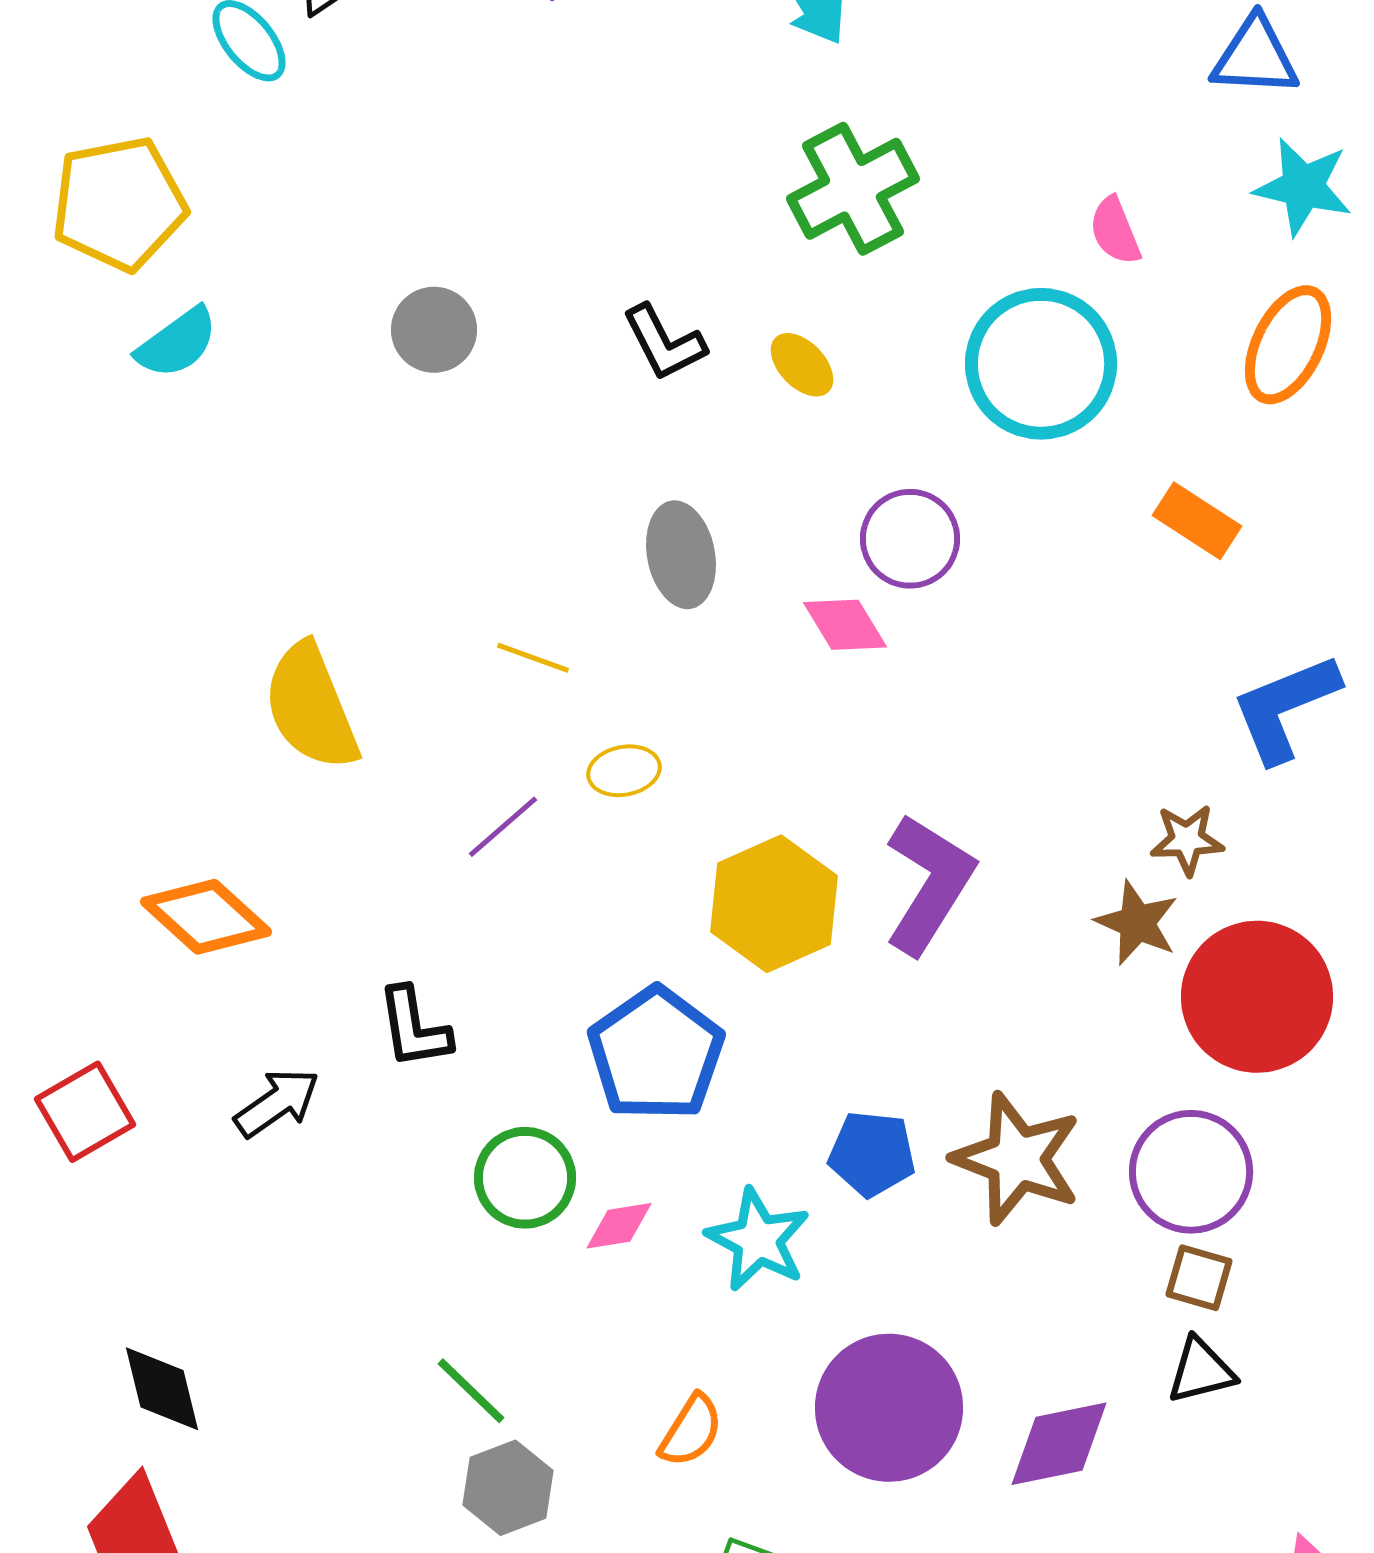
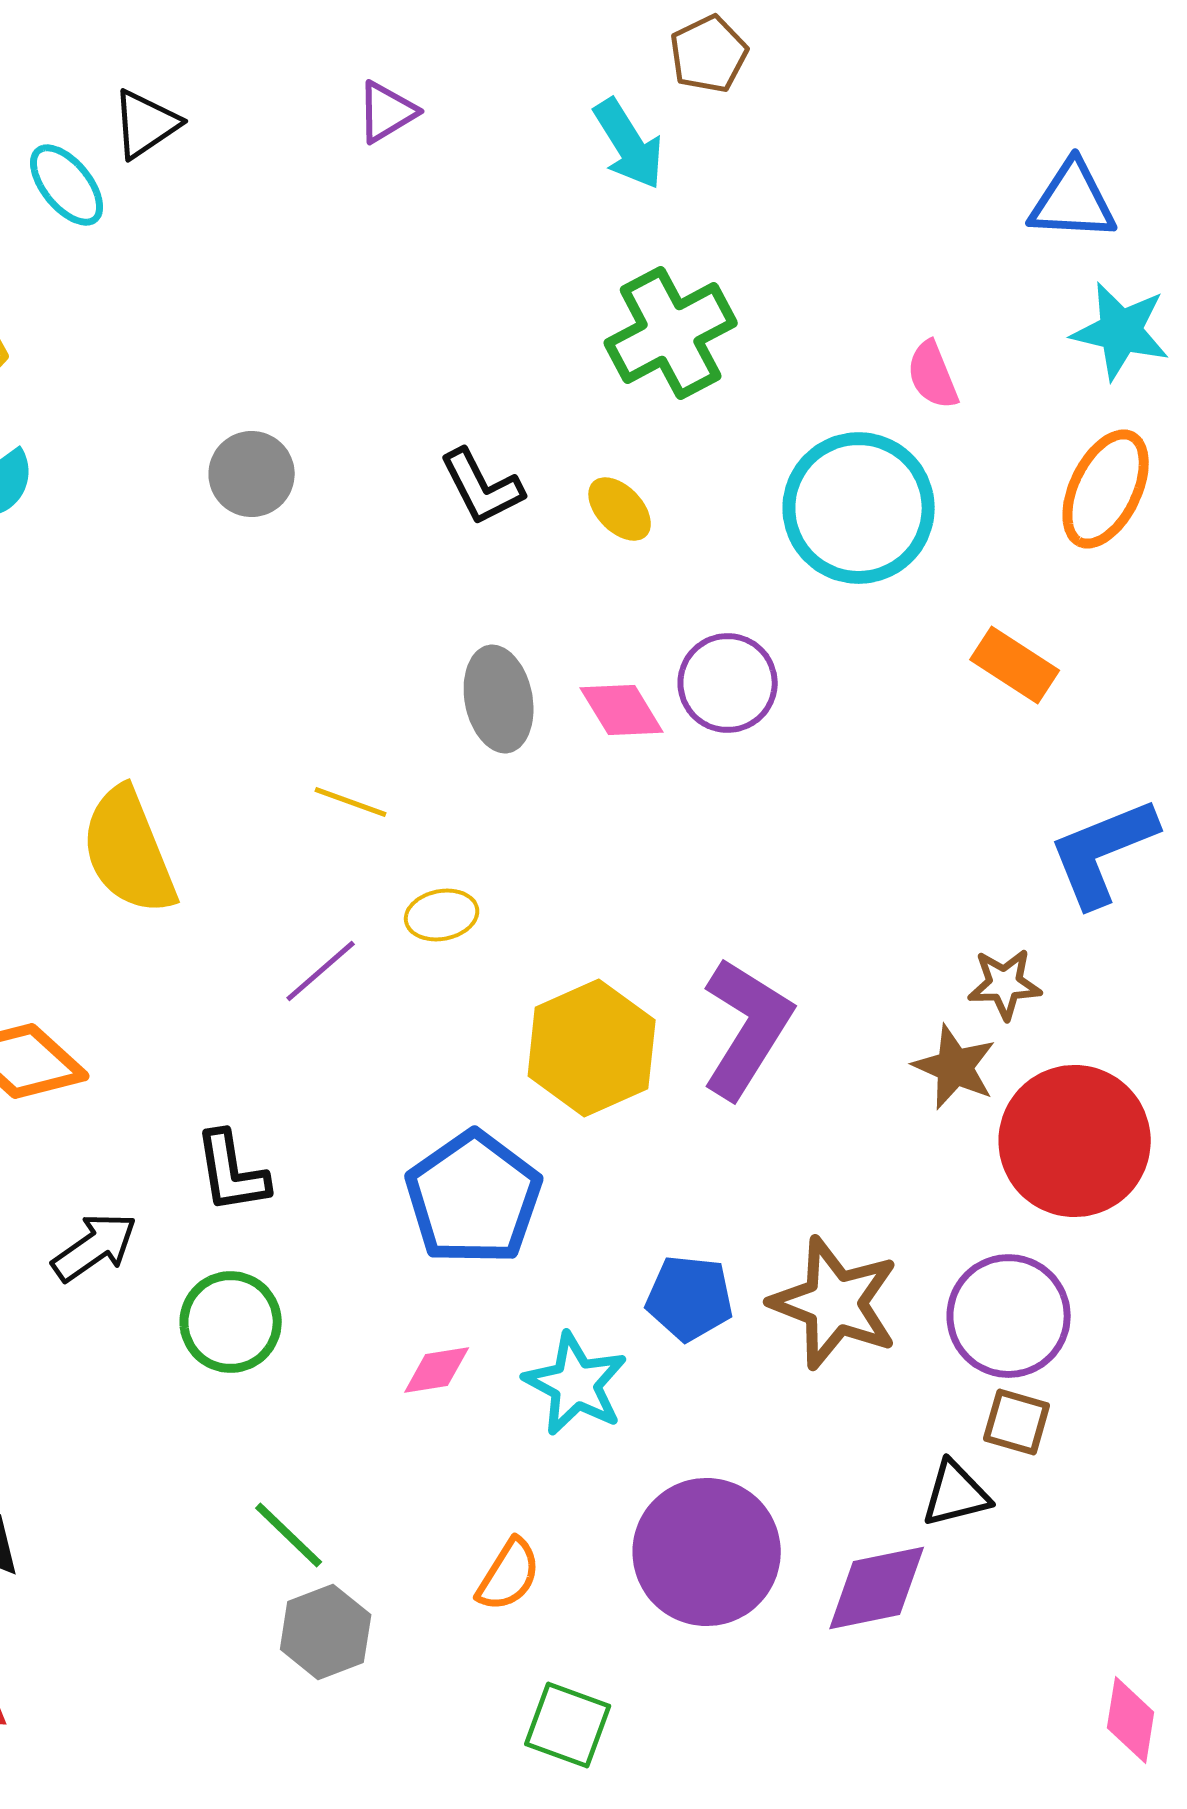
pink diamond: (845, 625) -> (622, 710), moved
green circle: (525, 1178) -> (231, 1322), moved
black triangle: (1201, 1371) -> (956, 1494), moved

